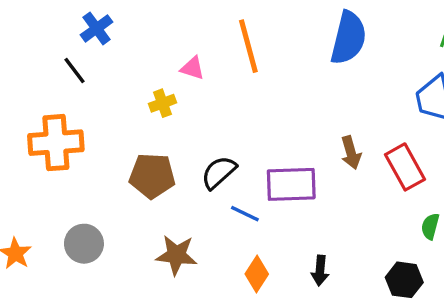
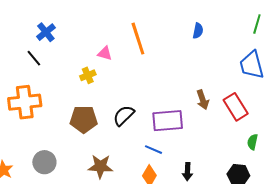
blue semicircle: (348, 38) -> (198, 31), size x0.5
blue line: (245, 214) -> (154, 150), moved

